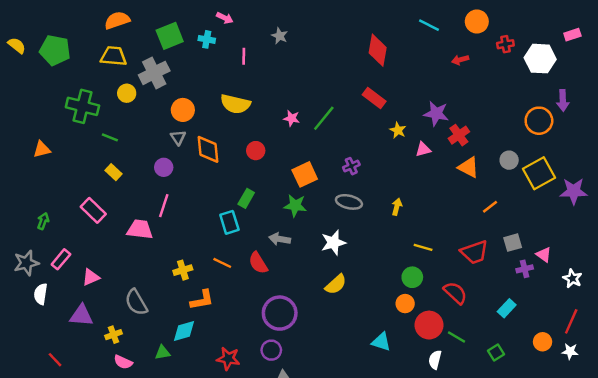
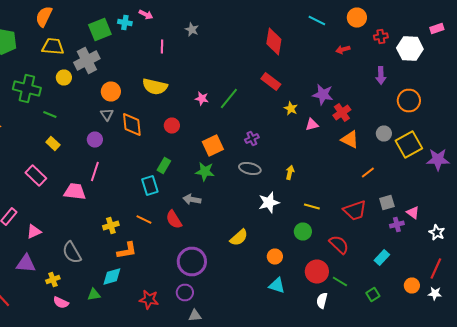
orange semicircle: (117, 20) -> (44, 16), moved, turned -45
cyan cross: (207, 39) -> (125, 22), moved
purple arrow: (563, 100) -> (381, 76), moved
white star: (333, 243) -> (269, 202), moved
orange circle: (405, 304) -> (275, 256), moved

